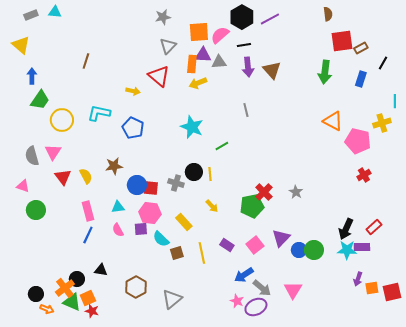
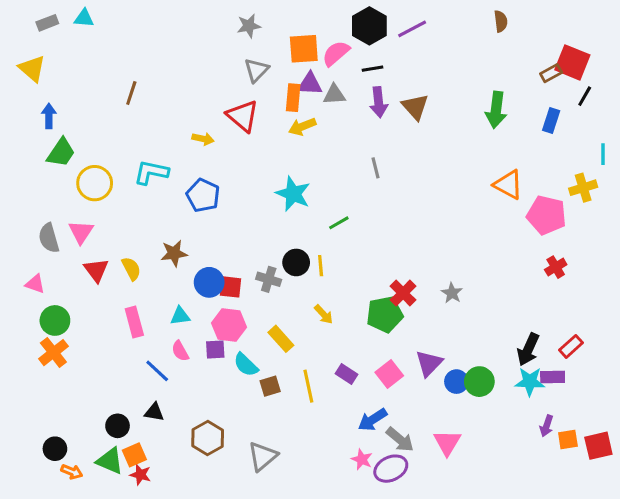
red square: (342, 41) -> (572, 62), moved, turned 30
blue line: (88, 235) -> (157, 371), moved, turned -72
orange cross: (65, 288) -> (53, 353), moved

